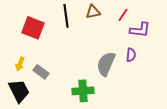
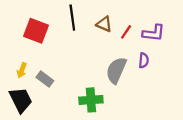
brown triangle: (93, 12) -> (104, 24), moved, turned 35
red line: (123, 15) -> (126, 32), moved

